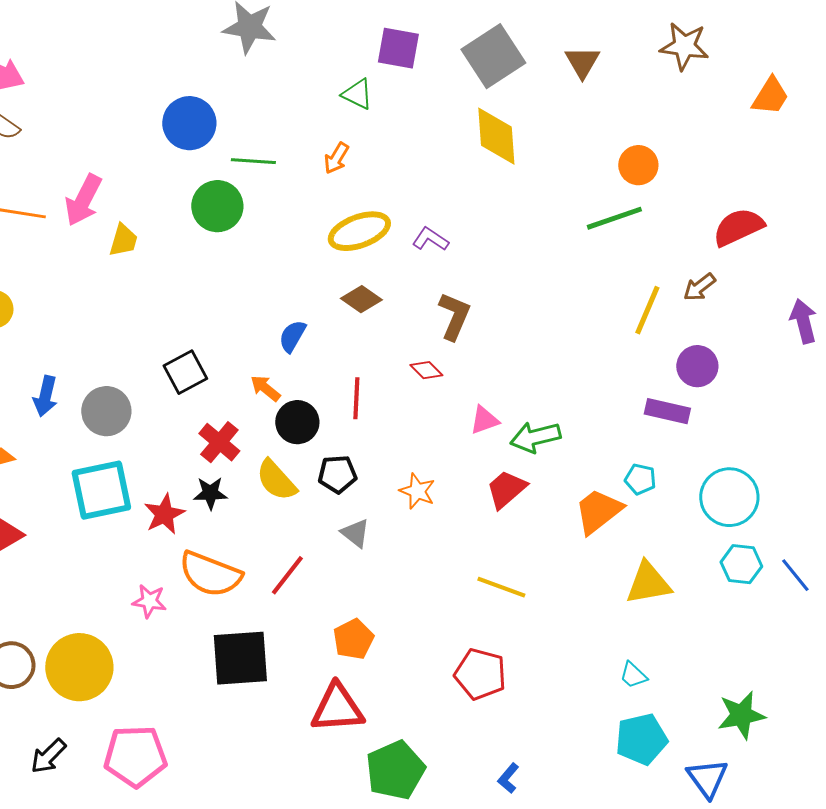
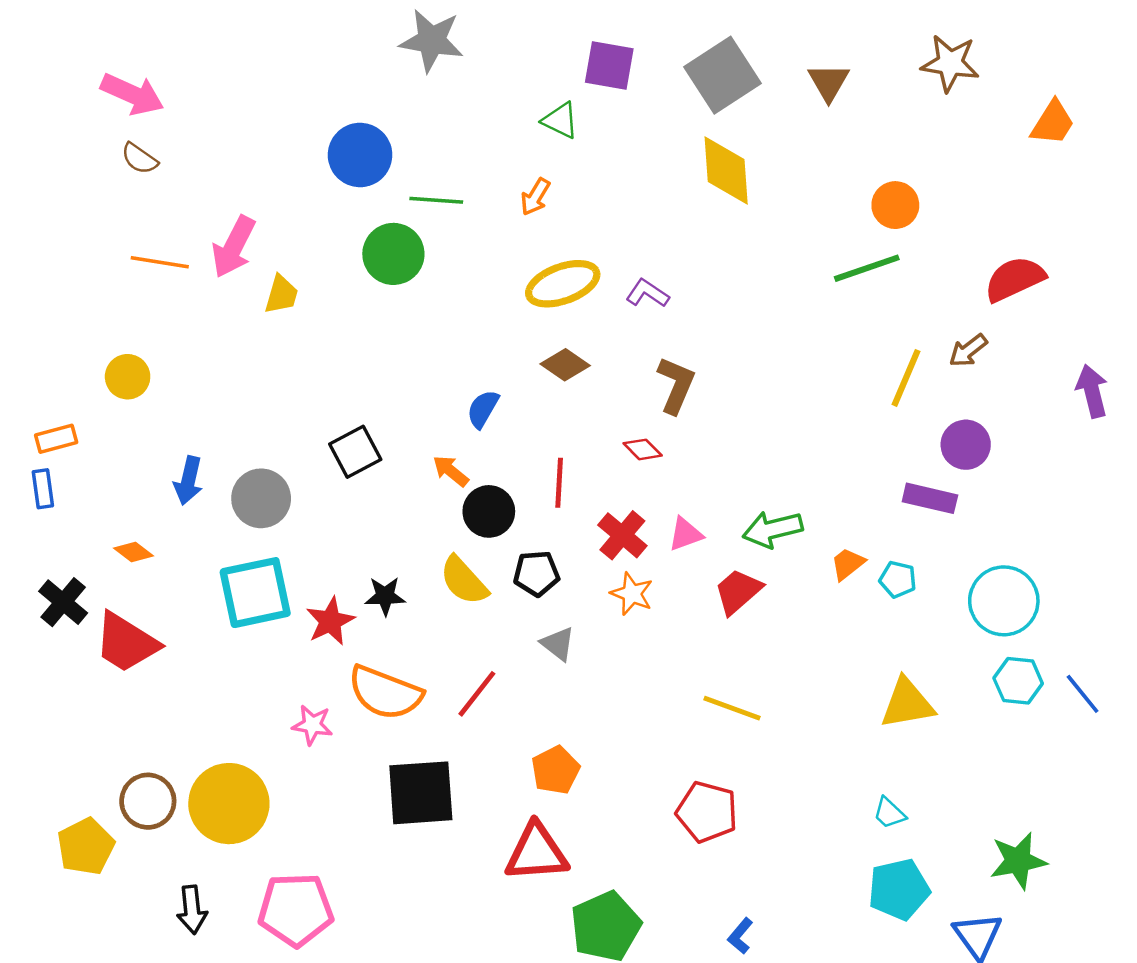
pink triangle: (484, 420) -> (686, 534), moved
red cross: (219, 442) -> (622, 535), moved
orange trapezoid: (598, 511) -> (848, 564), moved, size x0.6
black arrow: (48, 756) -> (192, 910), turned -51

